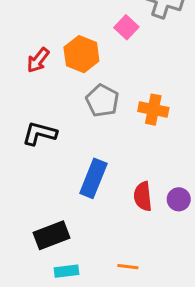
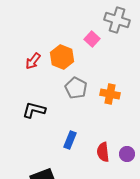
blue rectangle: (93, 178) -> (70, 140), size x0.7

